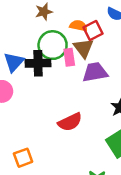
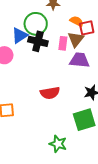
green circle: (53, 45) -> (36, 24), moved

